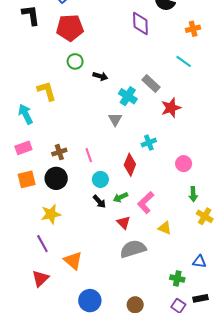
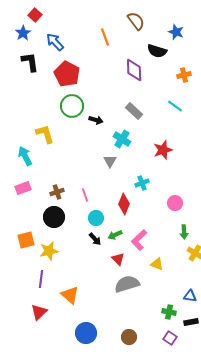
red pentagon: (70, 28) -> (67, 74), turned 30
green circle: (75, 61) -> (72, 106), size x1.5
gray rectangle: (151, 84) -> (134, 111), moved
orange square: (27, 179) -> (26, 240), moved
purple line: (42, 244) -> (41, 279), turned 36
black rectangle: (200, 298) -> (191, 322), moved

